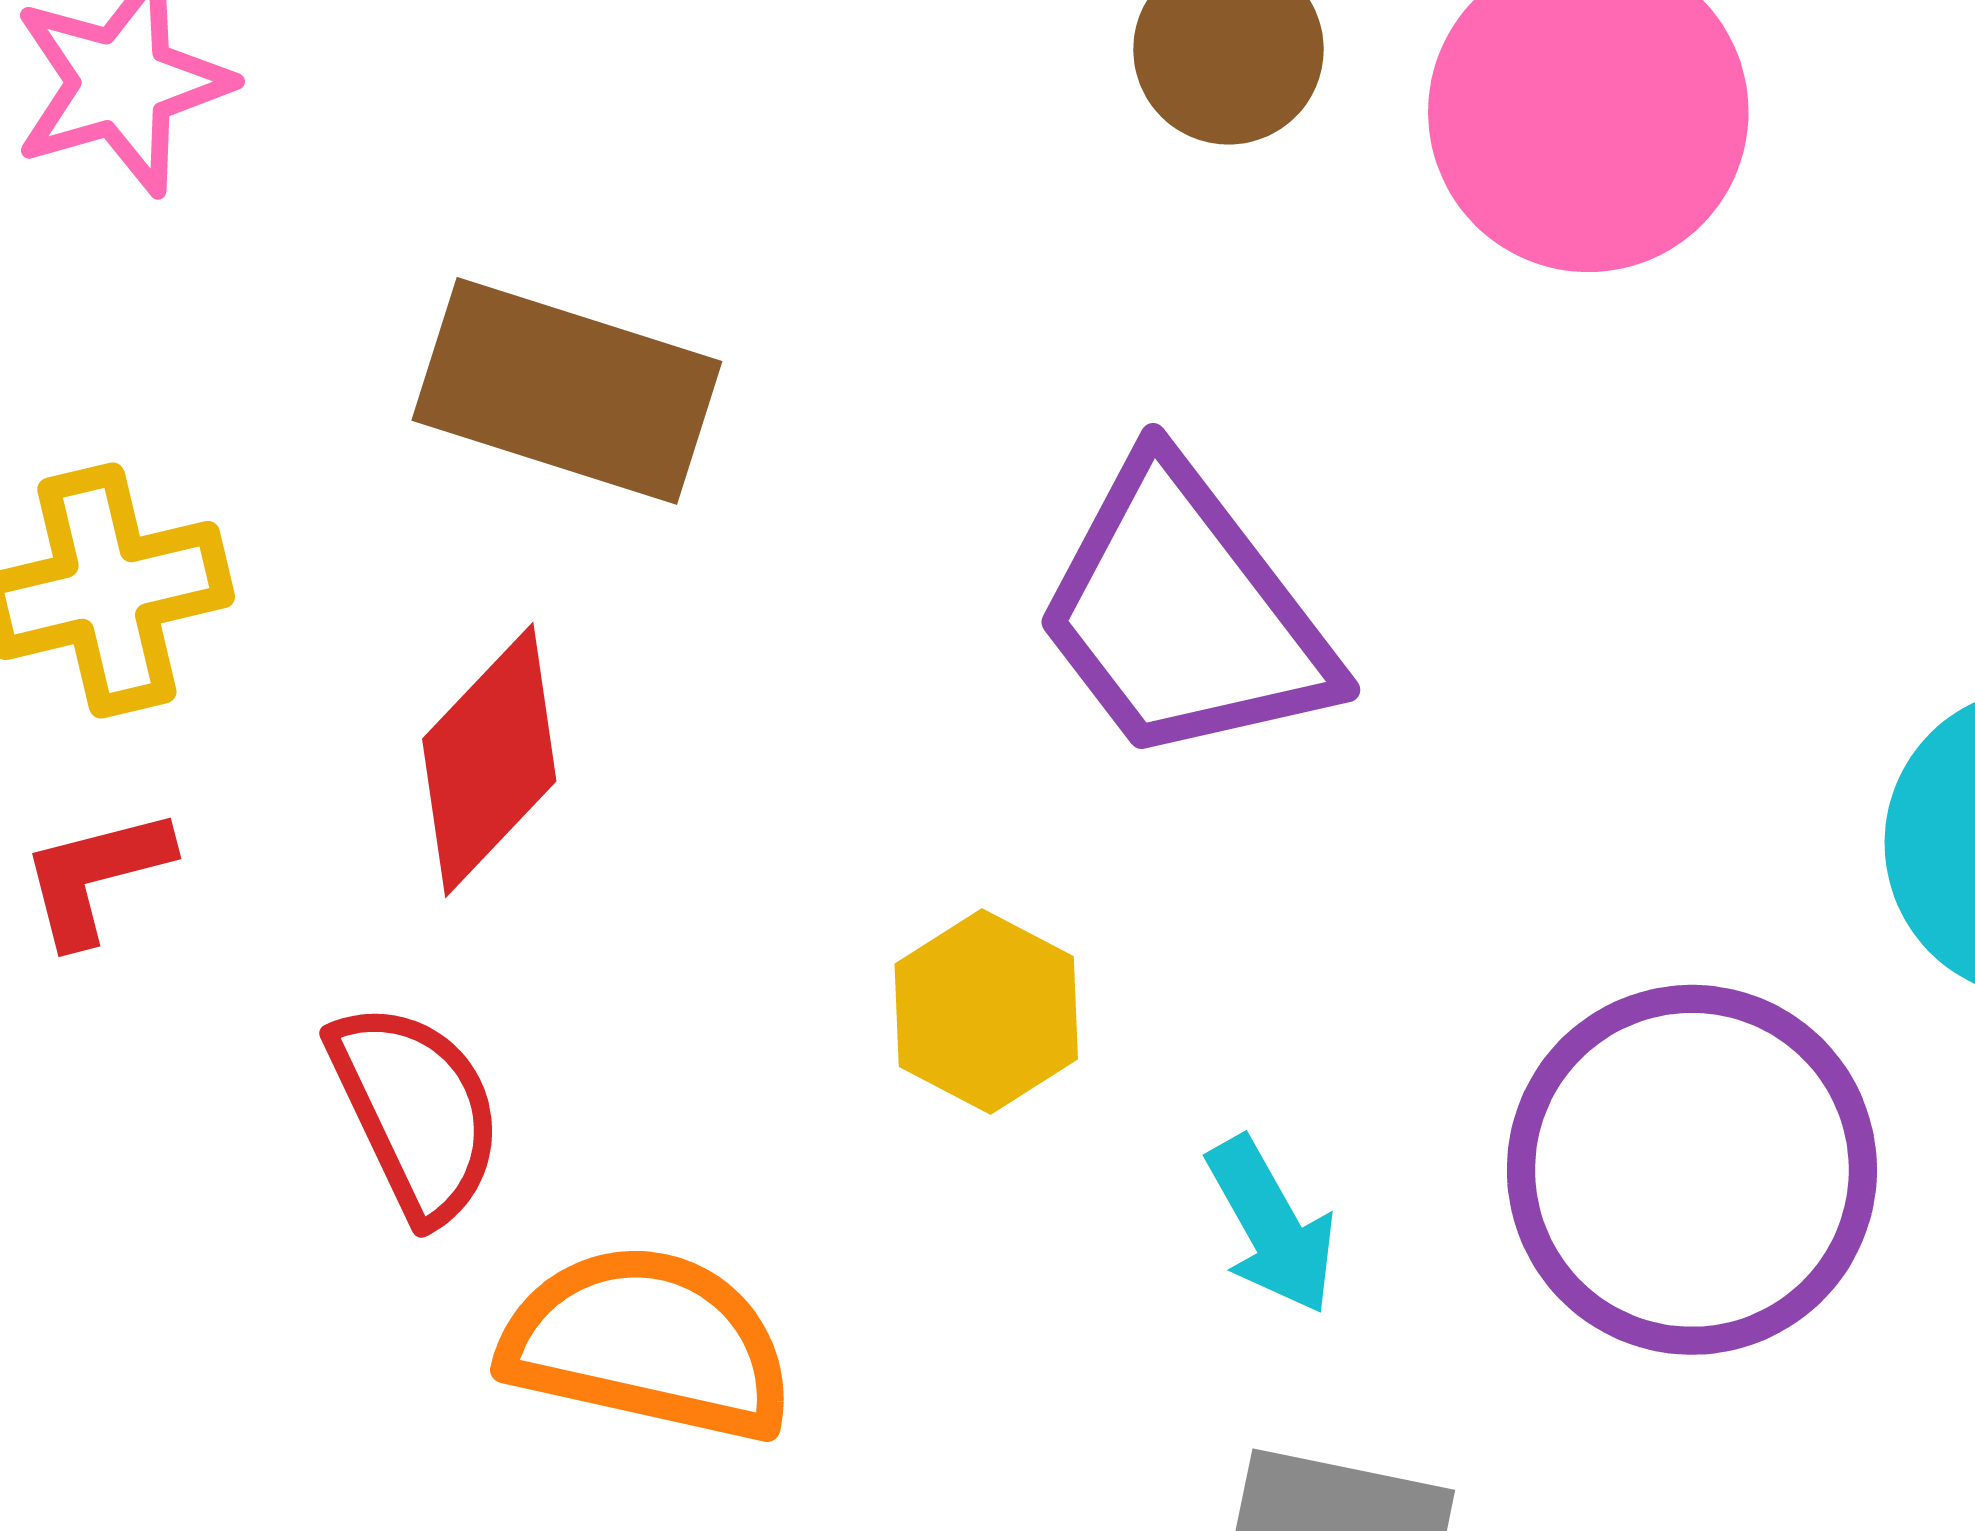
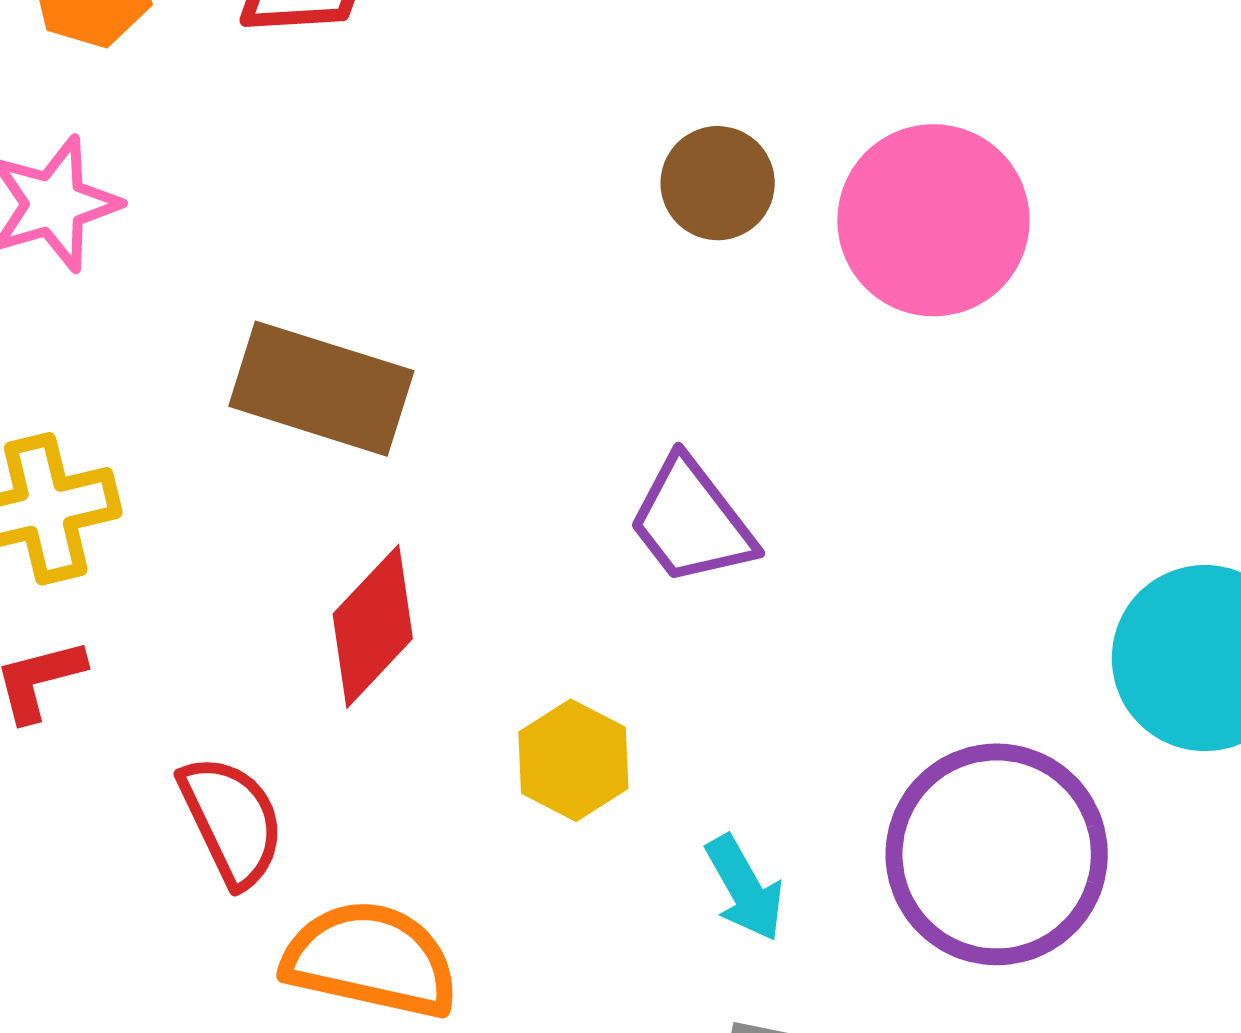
purple trapezoid: (1184, 614) -> (691, 521), size x0.7
red diamond: (489, 760) -> (373, 626), moved

